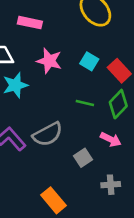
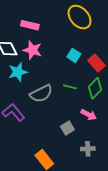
pink star: (49, 61) -> (32, 50), moved
gray semicircle: (48, 134) -> (41, 94), moved

